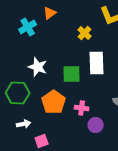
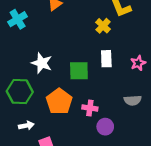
cyan cross: (28, 27) -> (18, 19), moved
yellow cross: (85, 33) -> (103, 26), moved
white rectangle: (97, 63) -> (106, 59), size x0.7

